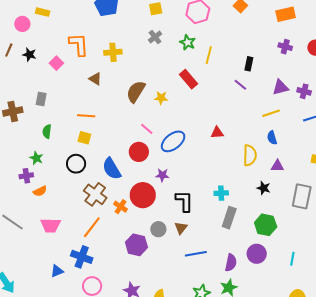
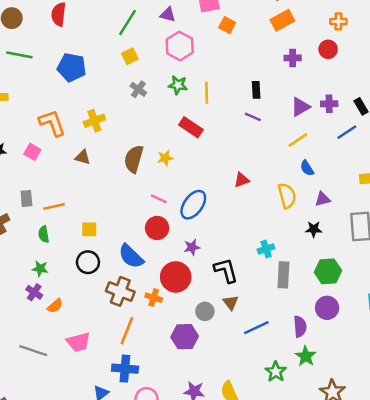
orange line: (86, 116) -> (54, 206), moved
purple cross: (26, 176) -> (34, 292), turned -32

